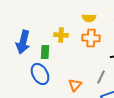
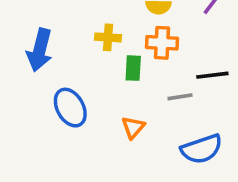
green rectangle: (45, 52) -> (133, 68), moved
gray line: (101, 77) -> (180, 97), moved, turned 56

